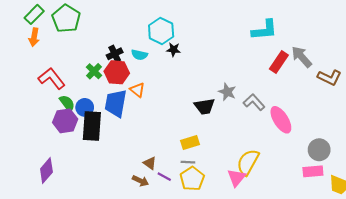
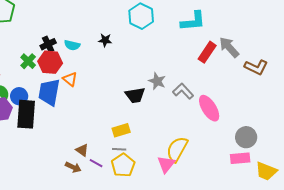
cyan hexagon: (161, 31) -> (141, 16), moved

